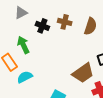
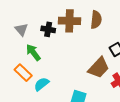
gray triangle: (21, 13) -> (21, 30), moved, turned -32
brown cross: (65, 22) -> (69, 21), size x1.5

